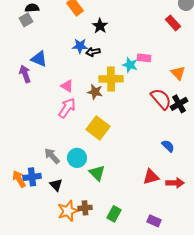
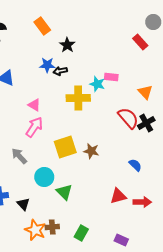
brown star: (95, 92) -> (91, 151), moved
yellow square: (98, 128) -> (65, 147), turned 35
gray arrow: (52, 156) -> (19, 156), moved
orange star: (68, 211) -> (35, 230), turned -30

